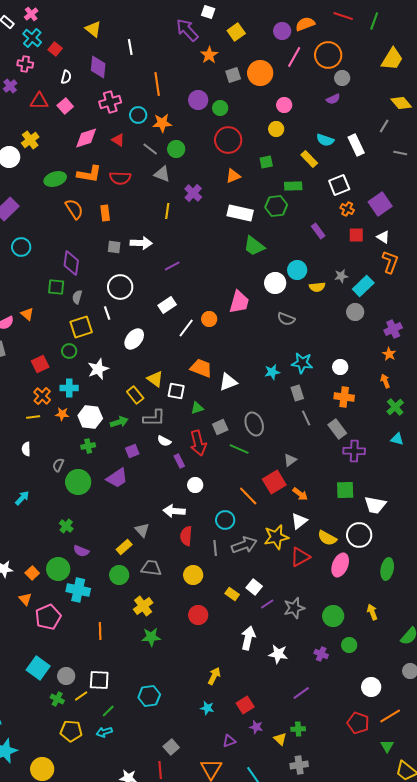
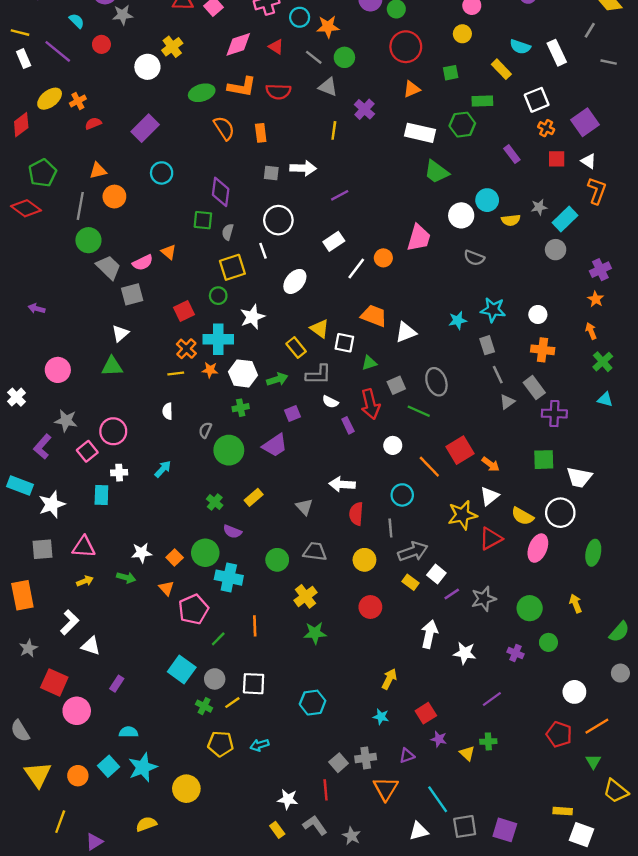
cyan cross: (69, 388) -> (218, 339), size x1.4
gray triangle: (290, 460) -> (507, 402), moved
white circle: (195, 485) -> (393, 445), moved
gray arrow: (244, 545) -> (413, 552), moved
yellow rectangle: (124, 547) -> (254, 497), moved
green line: (108, 711) -> (218, 639), moved
gray cross: (299, 765) -> (366, 758), moved

